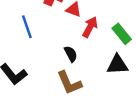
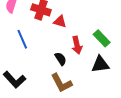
red arrow: (90, 27) -> (77, 45), moved, turned 144

